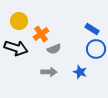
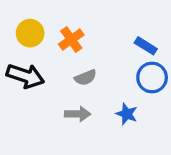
orange cross: (41, 34) -> (71, 39), moved

